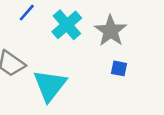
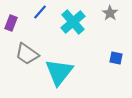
gray star: (111, 31) -> (110, 13), moved, size x0.6

